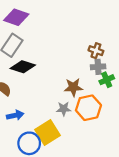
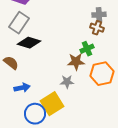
gray cross: (98, 67) -> (99, 15), moved
green cross: (107, 80) -> (87, 49), moved
orange hexagon: (88, 108) -> (102, 74), moved

